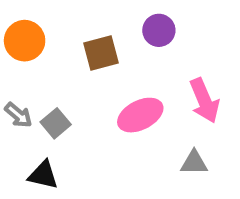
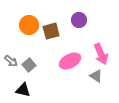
orange circle: (25, 41) -> (29, 25), moved
gray triangle: (194, 163) -> (96, 76), moved, turned 32

